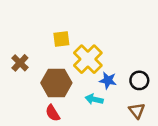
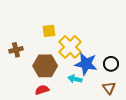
brown cross: (20, 63) -> (16, 50), turned 32
blue star: (108, 80) -> (86, 64), size x1.6
red semicircle: (53, 113) -> (42, 90), turned 104

